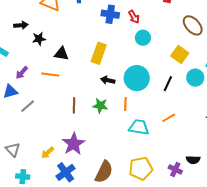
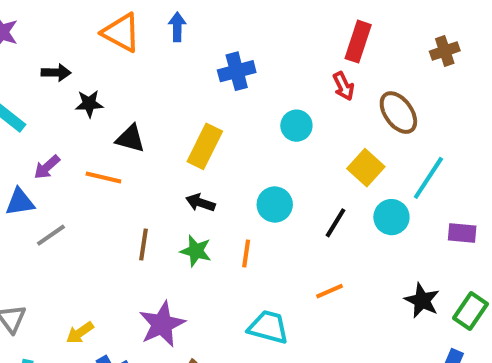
blue cross: (110, 14) -> (237, 71), turned -30
red arrow: (134, 17) -> (343, 86), moved
cyan circle: (137, 78) -> (275, 205), size x0.7
black arrow: (108, 80) -> (200, 203), moved
cyan trapezoid: (139, 127) -> (268, 327), moved
purple star: (74, 144) -> (162, 324), moved

